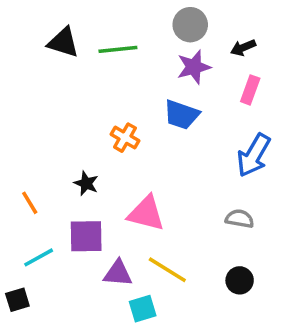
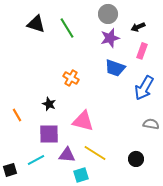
green line: (118, 49) -> (67, 28), turned 65
blue trapezoid: (181, 115) -> (115, 68), moved
gray semicircle: (240, 219) -> (151, 124), moved
cyan line: (39, 257) -> (36, 160), moved

